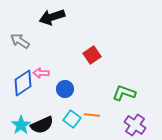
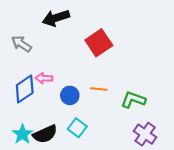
red square: (92, 55) -> (99, 43), moved, size x1.4
orange line: (92, 115) -> (99, 89), moved

